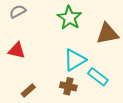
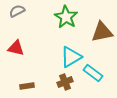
brown cross: (68, 86) -> (65, 82), turned -35
brown rectangle: (28, 90) -> (27, 86), turned 32

